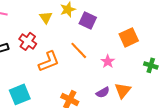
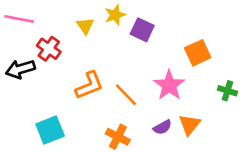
red cross: (28, 41) -> (49, 49), moved
orange line: (79, 50) -> (126, 95), moved
pink star: (108, 61) -> (169, 85), size x1.6

